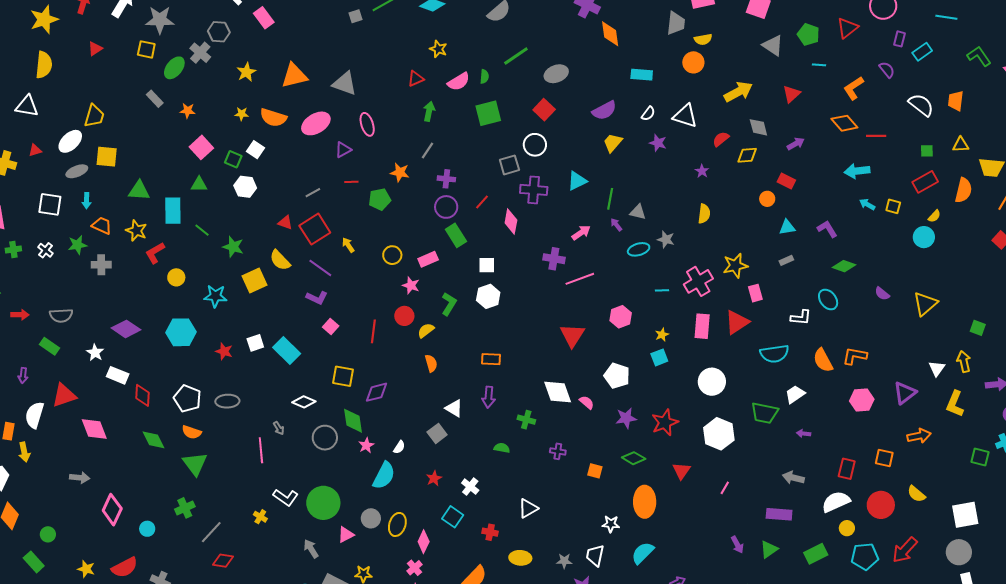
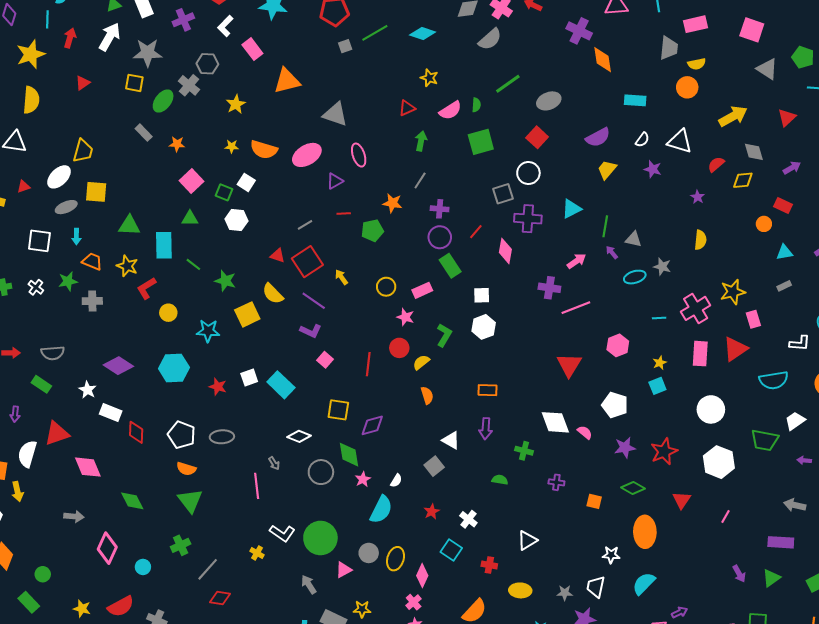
orange triangle: (294, 76) -> (287, 81), moved
green diamond: (153, 440) -> (132, 501), moved

